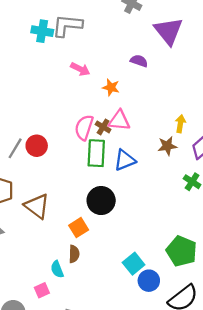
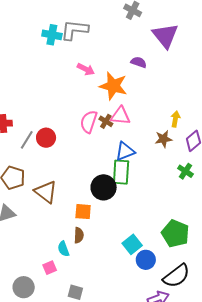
orange star: (111, 87) -> (113, 86), size x1.8
green rectangle: (96, 153) -> (121, 172), moved
orange square: (79, 228) -> (83, 212), turned 36

